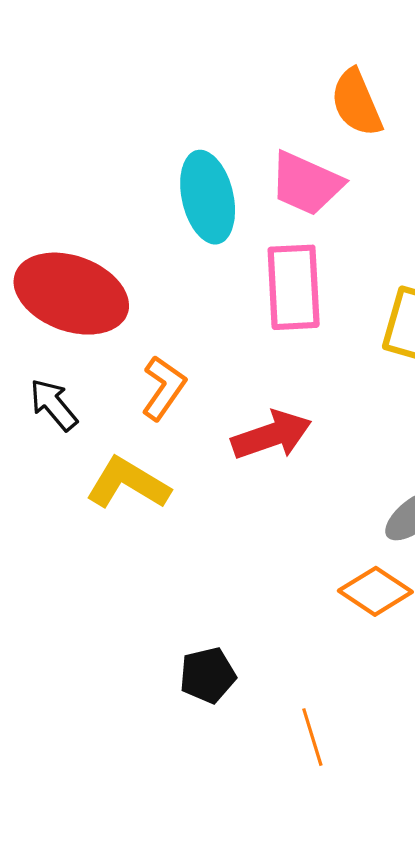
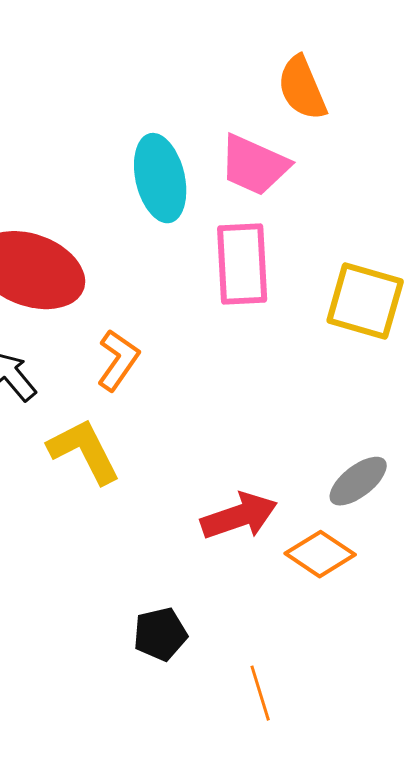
red arrow: (272, 435) -> (239, 516), moved
yellow L-shape: (128, 483) -> (84, 451), turned 32

